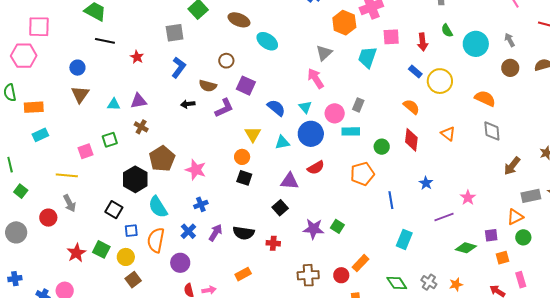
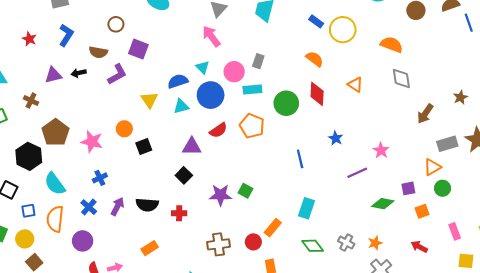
red star: (137, 57) -> (29, 39), moved
purple triangle: (139, 101) -> (53, 75), moved
blue semicircle: (276, 108) -> (178, 81), moved, turned -54
green circle: (382, 147) -> (286, 103), size x1.5
orange circle: (242, 157) -> (124, 129), moved
orange pentagon: (362, 174) -> (252, 126), moved, turned -30
black square: (244, 178) -> (144, 146), turned -35
cyan rectangle: (404, 239) -> (306, 208), moved
pink rectangle: (521, 280) -> (455, 231), moved

